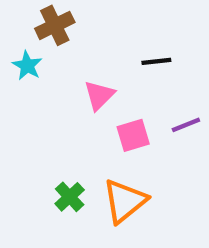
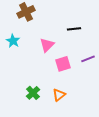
cyan star: (27, 66) -> (13, 41), moved
orange triangle: (125, 201) -> (59, 95), size x0.6

